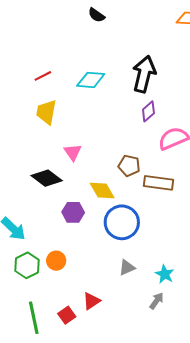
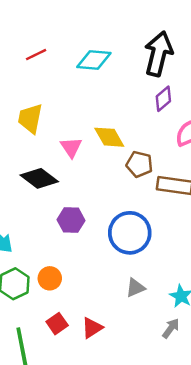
yellow trapezoid: (46, 112) -> (30, 119), moved
yellow diamond: (102, 190) -> (109, 137), moved
red square: (67, 315) -> (57, 324), moved

